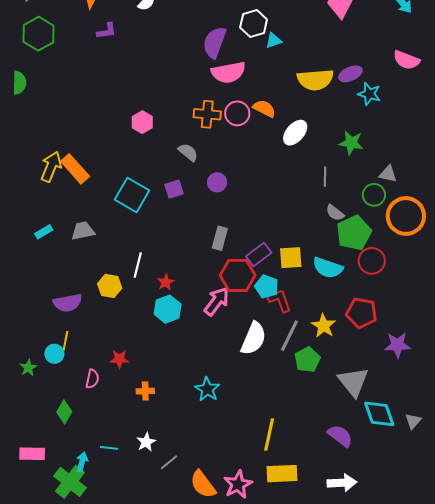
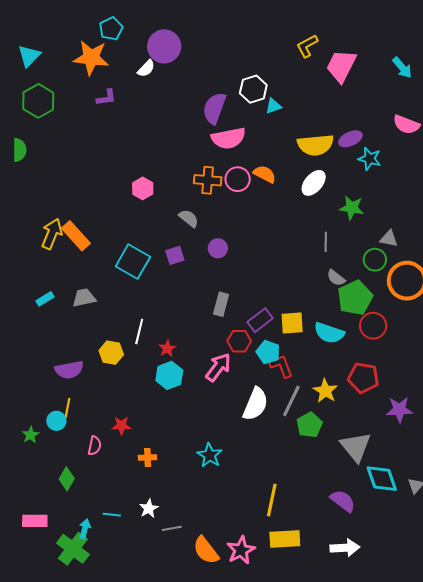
white ellipse: (295, 133) -> (314, 183), moved
red hexagon: (238, 275) -> (239, 341), size x0.7
gray line: (169, 462) -> (172, 528), turned 30

